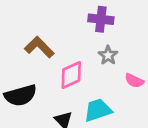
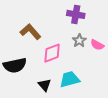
pink semicircle: (134, 81) -> (97, 45), moved

